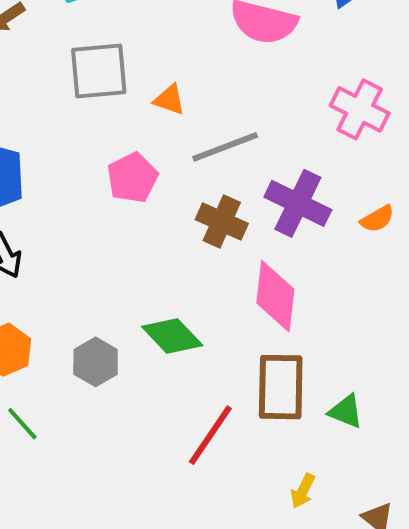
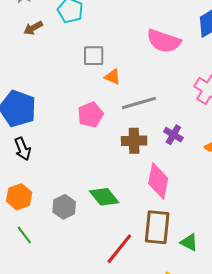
gray square: (99, 71) -> (94, 56), moved, size x0.7
purple cross: (298, 203) -> (173, 135), size x0.6
brown cross: (222, 221) -> (134, 141), turned -30

